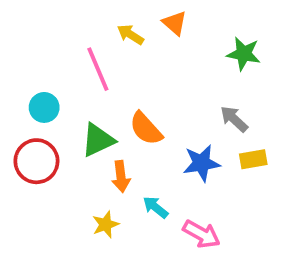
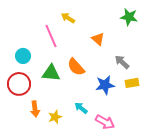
orange triangle: (175, 23) -> (98, 39), moved
green star: (244, 54) -> (129, 17), moved
green triangle: (98, 140) -> (51, 73), turned 30
orange arrow: (121, 177) -> (35, 109), moved

